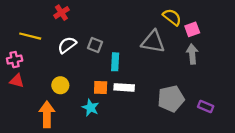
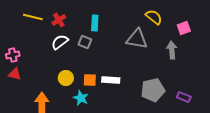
red cross: (61, 13) -> (59, 20), moved
pink square: (192, 29) -> (184, 28), moved
yellow line: (30, 36) -> (33, 17), moved
cyan rectangle: (115, 62) -> (95, 23), moved
yellow circle: (60, 85) -> (66, 78), moved

